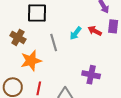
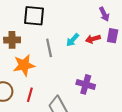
red arrow: (95, 31) -> (93, 39), turned -48
brown cross: (18, 37) -> (12, 40), turned -35

